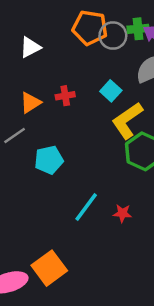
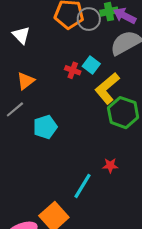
white triangle: (30, 47) -> (21, 35), turned -42
red cross: (65, 96) -> (73, 70), moved, turned 35
cyan line: (86, 207) -> (82, 186), moved

